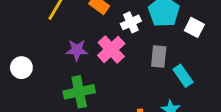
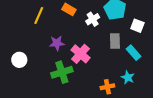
white square: (194, 27) -> (137, 26), moved
pink cross: (111, 49) -> (81, 54), moved

